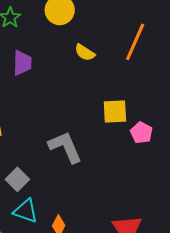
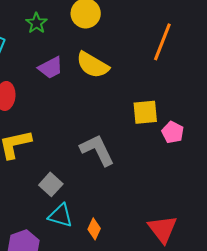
yellow semicircle: (85, 52) -> (93, 65), moved, size x1.6
purple trapezoid: (22, 63) -> (51, 68), turned 64

